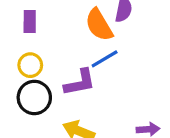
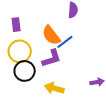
orange semicircle: (99, 25) -> (51, 35), moved
yellow circle: (30, 65) -> (20, 51), size x1.5

